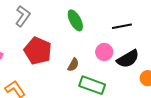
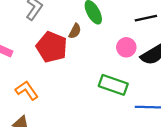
brown semicircle: (73, 65) -> (75, 31), moved

